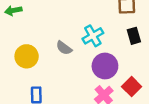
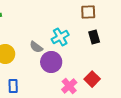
purple circle: (105, 66) -> (51, 62), moved

